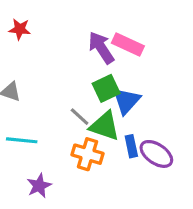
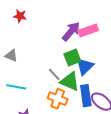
pink rectangle: (128, 44) -> (88, 31), turned -48
purple arrow: (101, 48) -> (71, 31), turned 70
blue rectangle: (131, 146) -> (86, 96), size x1.5

